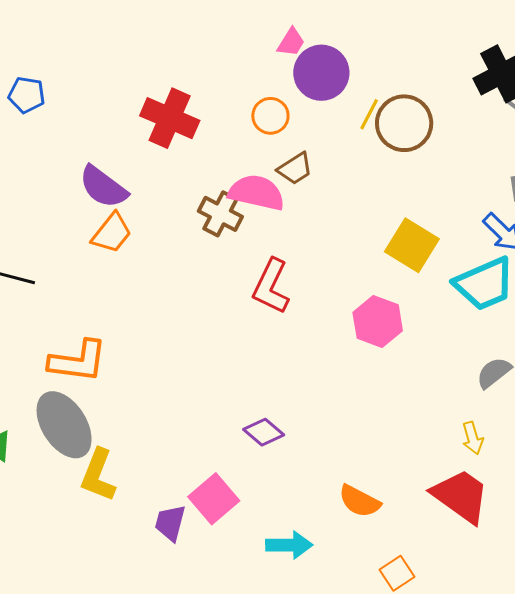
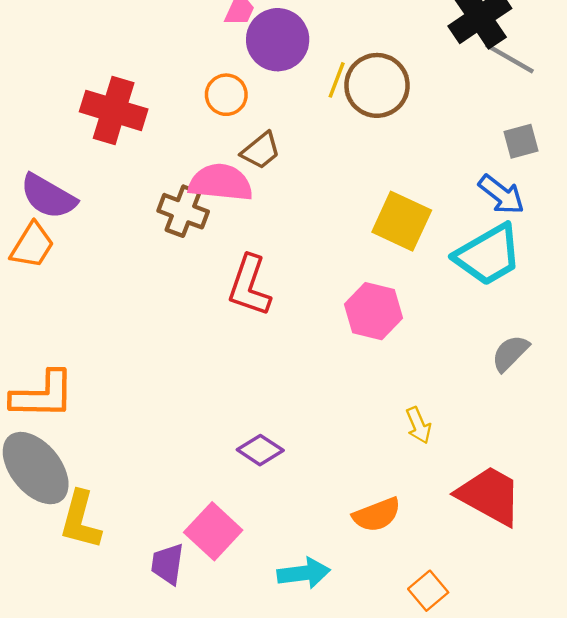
orange trapezoid: (112, 233) -> (32, 245), moved
yellow arrow: (473, 438) -> (419, 425), moved
orange semicircle: (359, 501) -> (377, 515), turned -42

